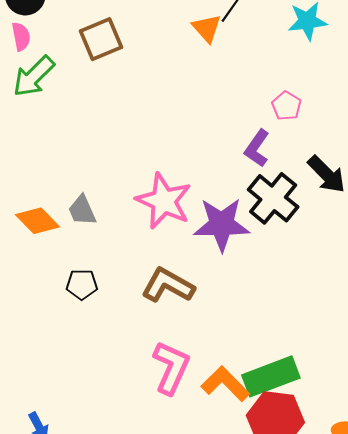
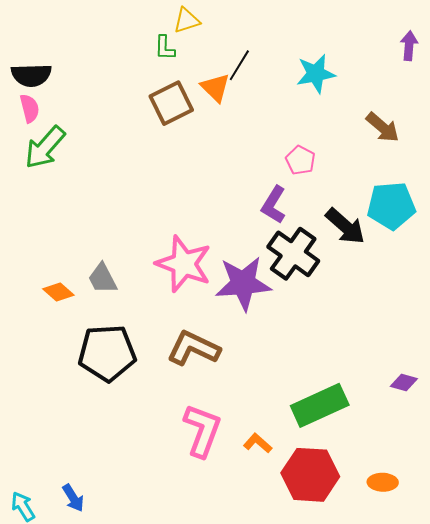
brown square: (101, 39) -> (171, 103), moved
orange diamond: (37, 221) -> (58, 292), size x0.7
black pentagon: (82, 284) -> (107, 353), size x1.8
green rectangle: (271, 376) -> (320, 405), moved
orange L-shape: (225, 384) -> (258, 443), size x0.6

